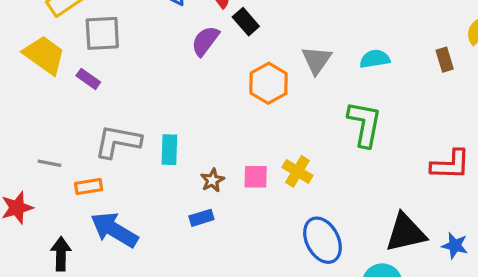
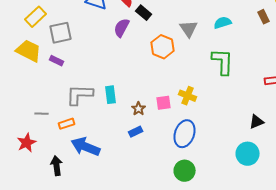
black triangle: (406, 233) -> (257, 122), size x0.6
blue ellipse: (322, 240) -> (185, 134), moved, turned 56

